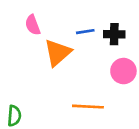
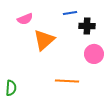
pink semicircle: (33, 25) -> (25, 19), turned -91
blue line: (85, 32) -> (70, 13), moved

